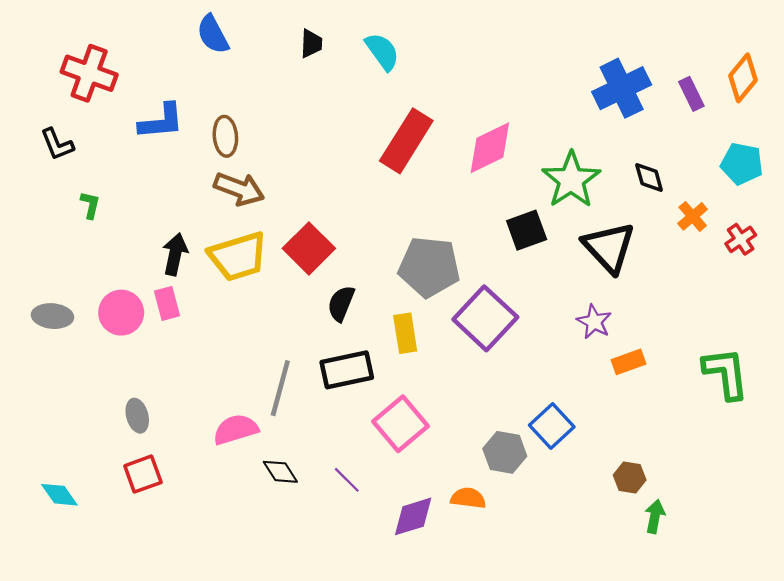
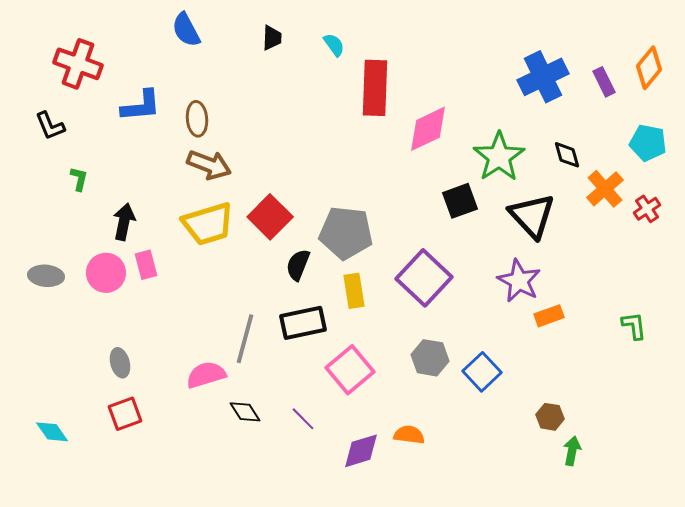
cyan semicircle: (382, 52) -> (334, 45), size x0.7
red rectangle: (406, 141) -> (375, 88), moved, turned -30
orange cross: (693, 216) -> (605, 189), size x1.4
black arrow: (175, 254) -> (124, 222), moved
gray pentagon: (429, 267) -> (346, 233), moved
purple star: (594, 322) -> (519, 281), size x1.4
green L-shape: (726, 373) -> (634, 326), size x0.6
gray hexagon: (505, 452) -> (430, 358), moved

